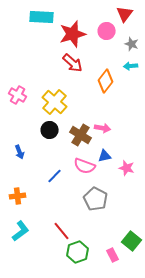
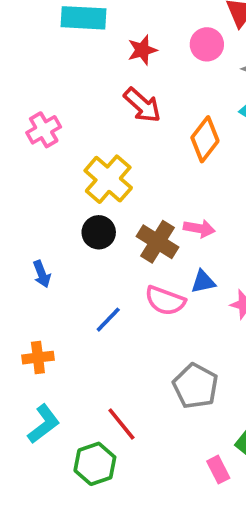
red star: (73, 34) -> (142, 50), size x0.6
pink cross: (18, 95) -> (44, 130), moved, turned 30
gray pentagon: (96, 199) -> (195, 386), moved
green hexagon: (78, 252) -> (95, 464), moved

